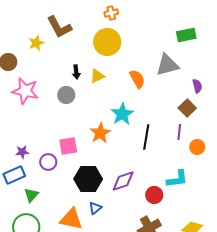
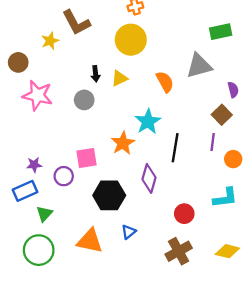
cyan L-shape: (177, 179) -> (225, 198), moved
purple diamond: (123, 181) -> (149, 178), moved, turned -55
blue triangle: (95, 208) -> (129, 232), moved

